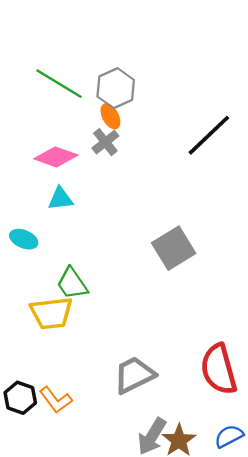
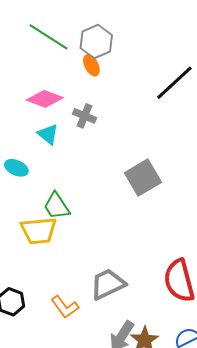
gray cross: (105, 142) -> (85, 116), moved, turned -30
cyan triangle: (60, 199) -> (48, 134), turned 45
orange L-shape: (56, 400) -> (65, 307), moved

